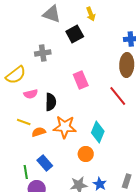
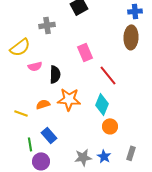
red line: (118, 96) -> (108, 75), moved
yellow line: (24, 122) -> (21, 113), moved
orange circle: (86, 154) -> (110, 126), moved

